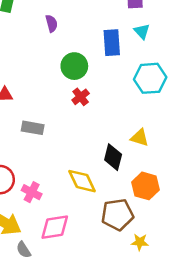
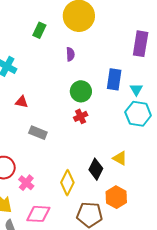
cyan triangle: (142, 31) -> (136, 89), moved
yellow diamond: (82, 181) -> (67, 183), turned 40

